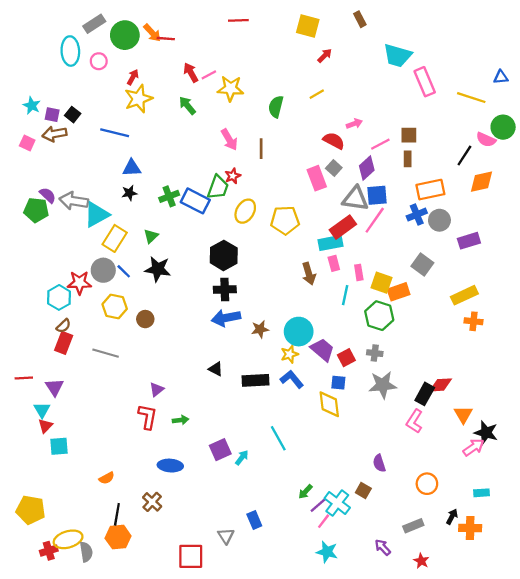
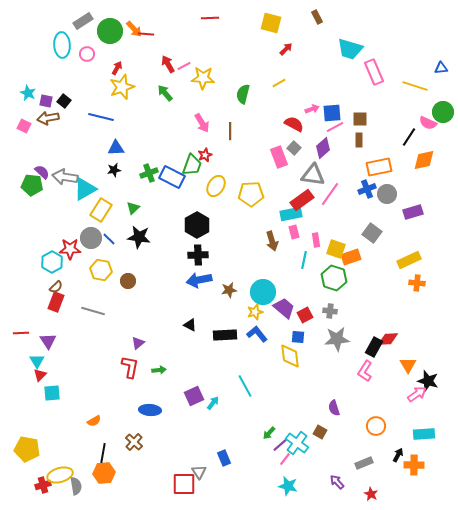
blue square: (377, 195) -> (332, 113), moved
cyan rectangle: (481, 493) -> (424, 434), size x1.5
red square: (191, 556) -> (184, 484), moved

